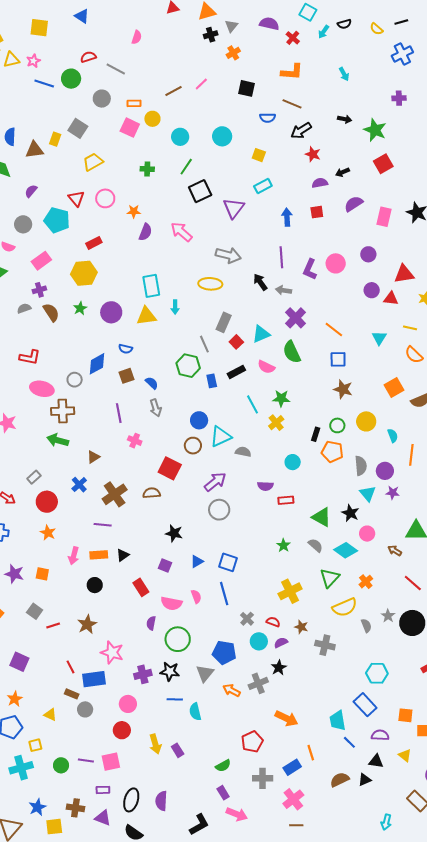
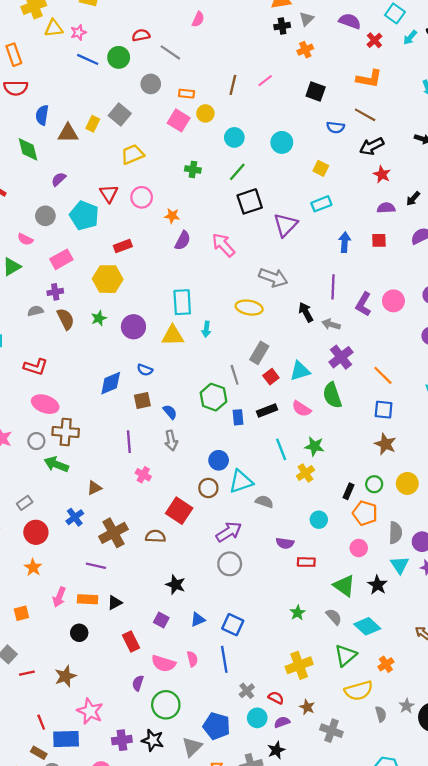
brown line: (174, 91) -> (233, 85), turned -54
black arrow: (342, 172) -> (413, 199), turned -32
gray circle: (75, 380) -> (36, 441), moved
pink circle: (367, 534) -> (359, 548), moved
orange square: (42, 574) -> (21, 613), turned -32

